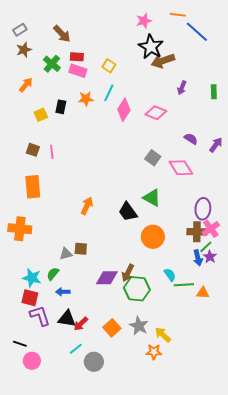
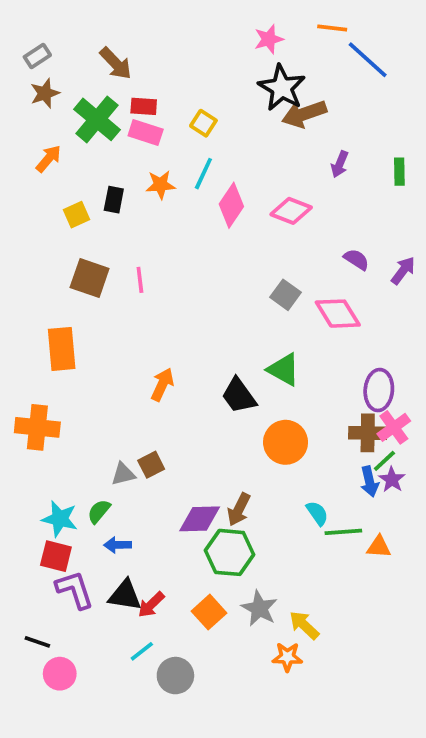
green cross: (52, 64) -> (97, 119), size x1.4
brown square: (33, 150) -> (90, 278), moved, size x1.5
pink line: (52, 152) -> (140, 280), moved
brown square: (81, 249) -> (151, 465), turned -32
green hexagon: (137, 289) -> (230, 552), moved

